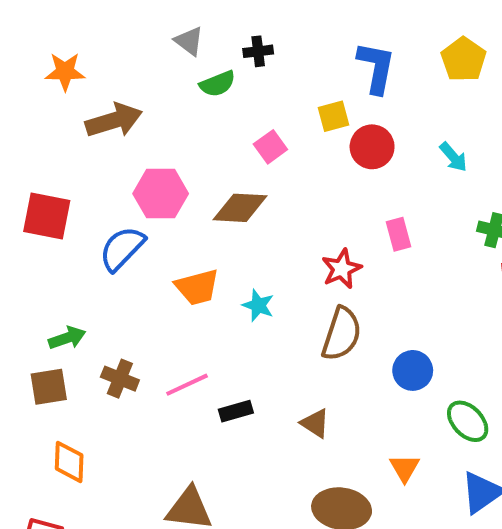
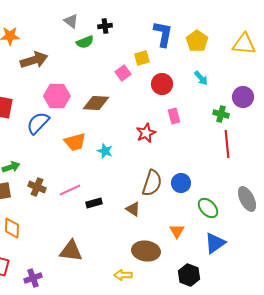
yellow pentagon: (464, 59) -> (197, 41), moved
pink square: (270, 147) -> (123, 73), moved
red circle: (372, 147) -> (162, 84), moved
brown semicircle: (342, 334) -> (152, 183), moved

